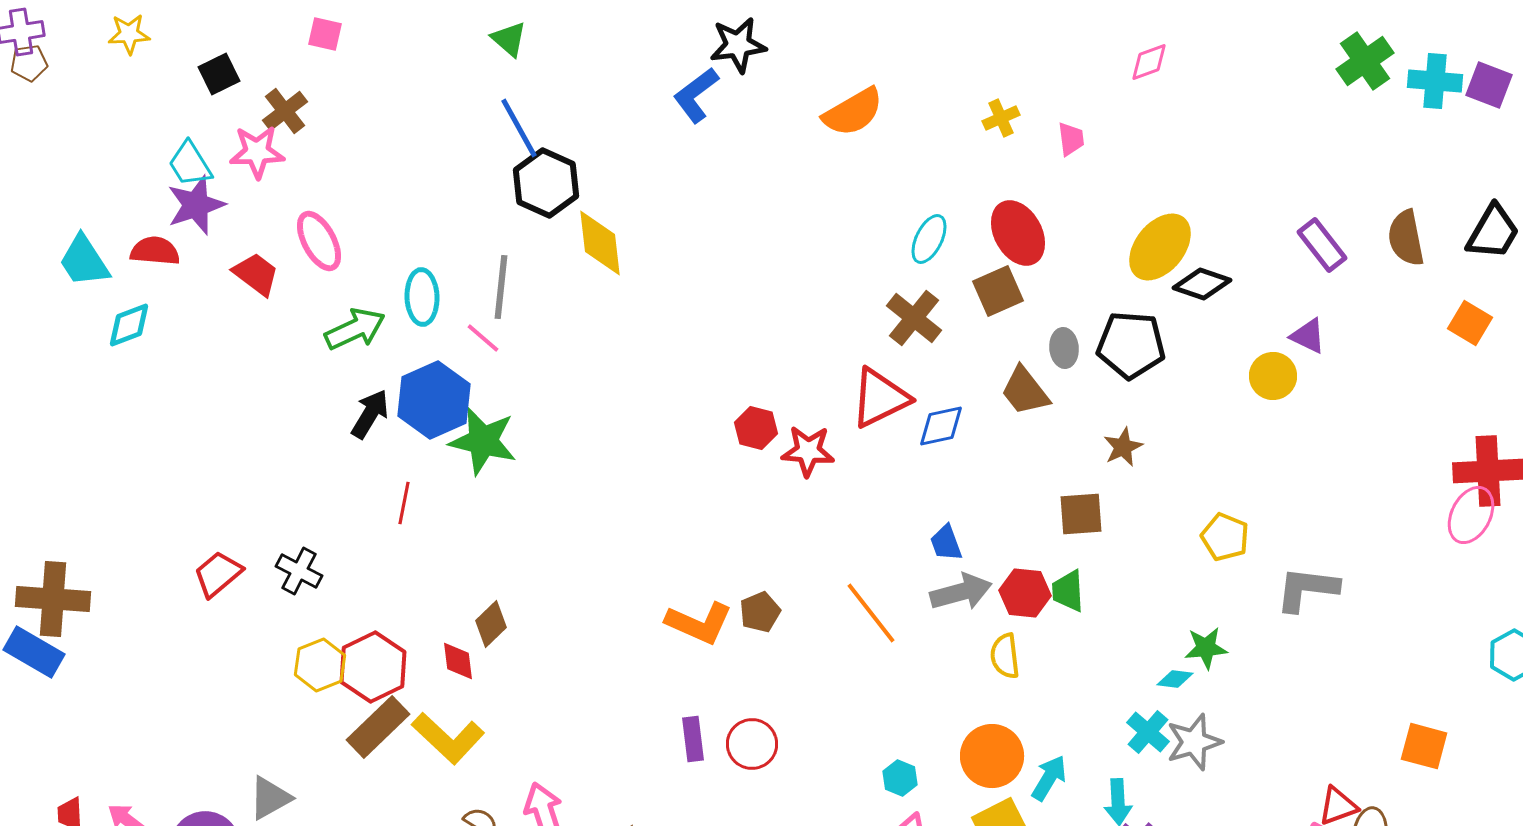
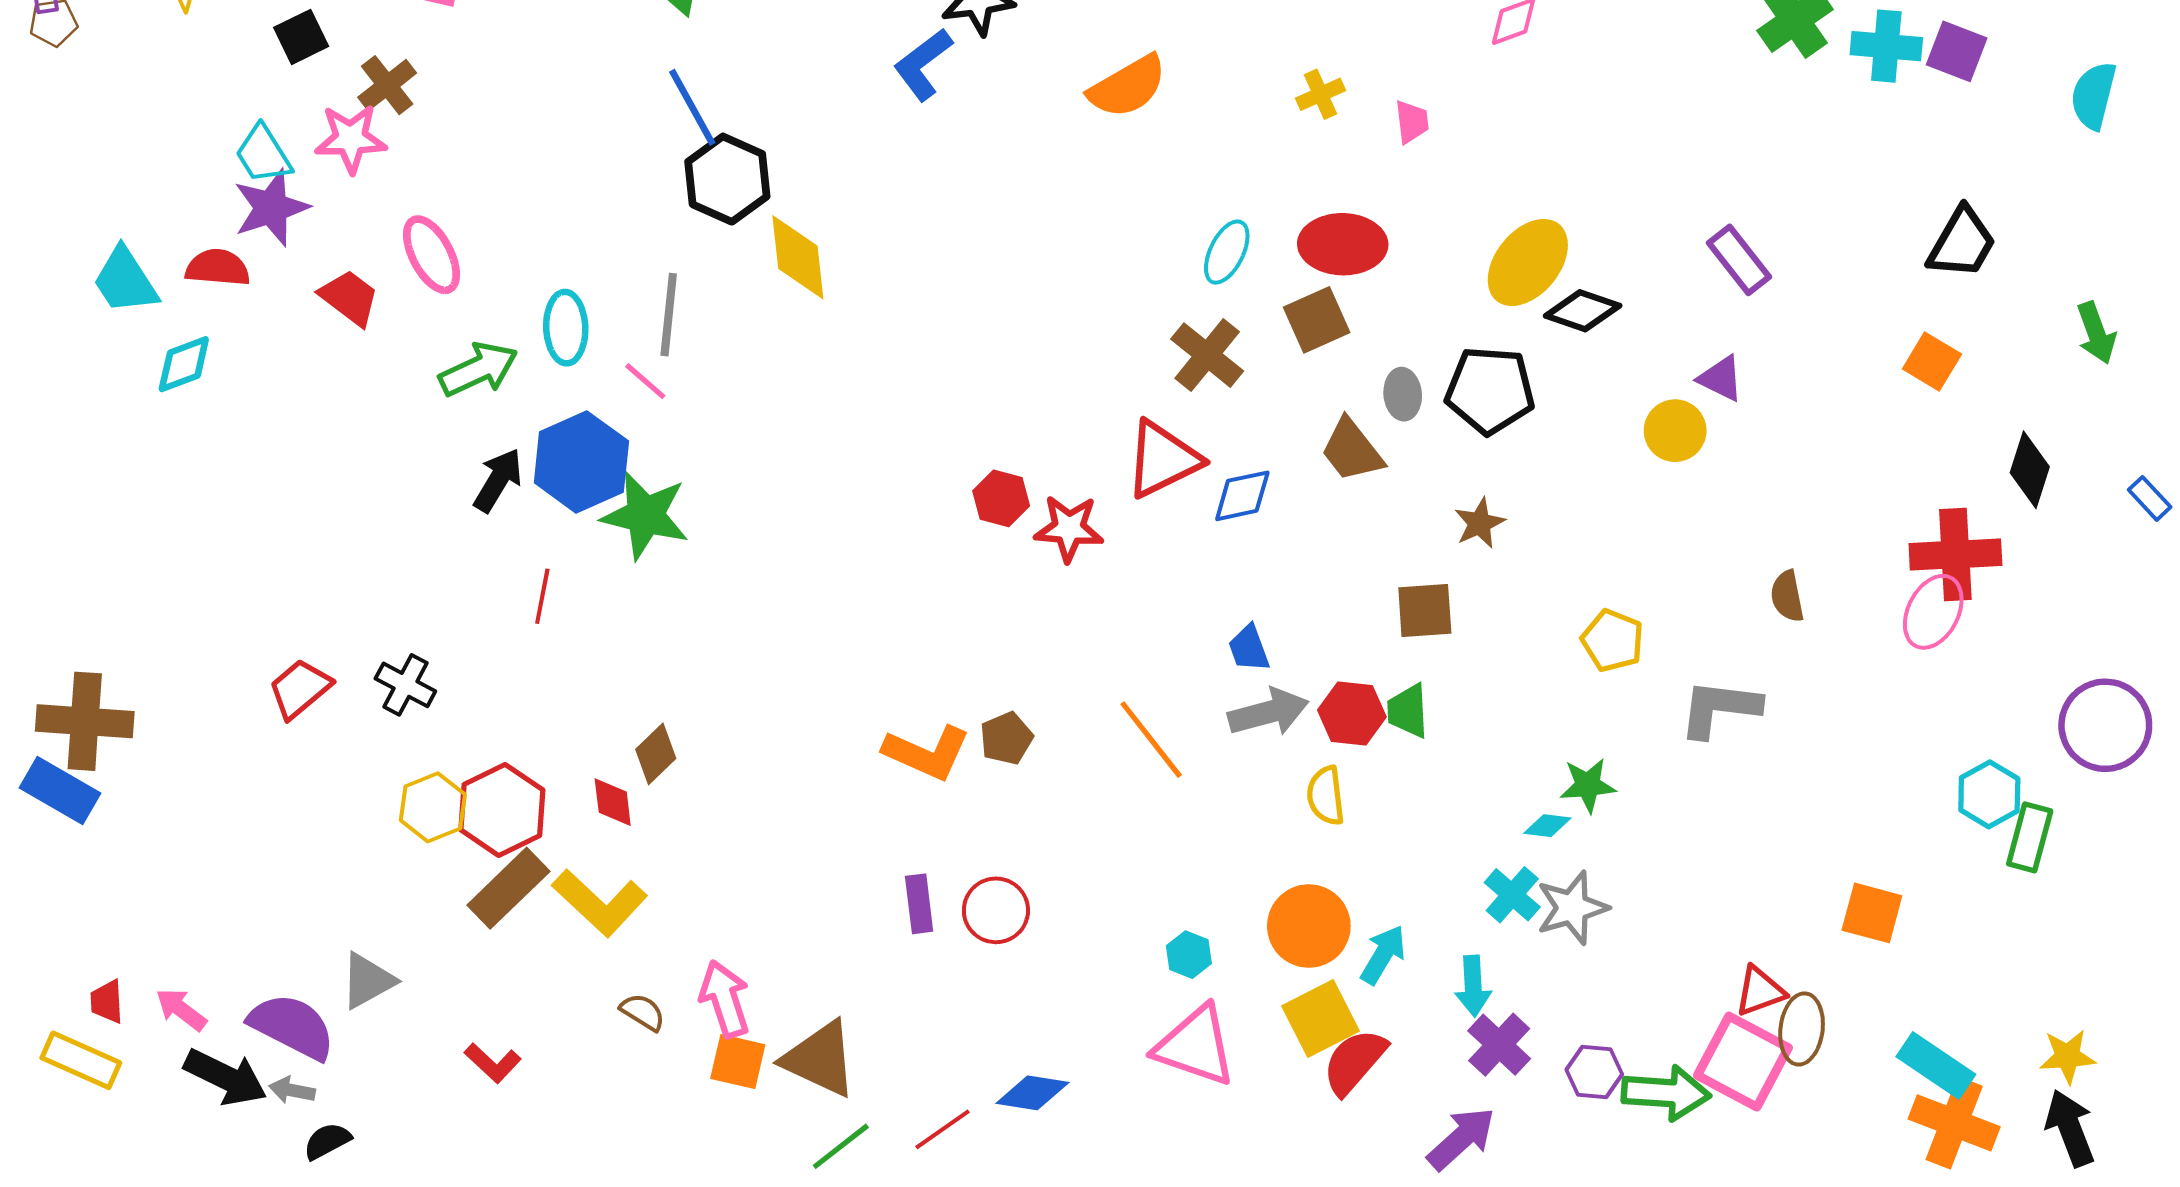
red ellipse: (1018, 233) -> (1343, 244), turned -60
brown semicircle: (1406, 238) -> (1787, 596), moved, size x0.7

